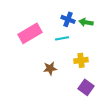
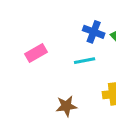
pink rectangle: (30, 33) -> (36, 53), size x0.6

